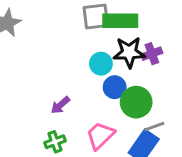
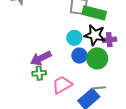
green circle: (136, 102) -> (97, 58), moved
purple arrow: (60, 105) -> (41, 58), size x1.5
green cross: (55, 142) -> (39, 73), moved

